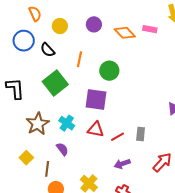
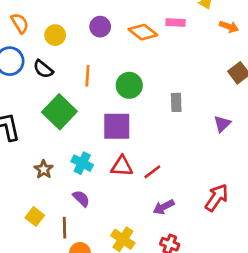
brown star: (38, 124) -> (44, 169), size x0.6
gray rectangle: (141, 134) -> (176, 102), moved

